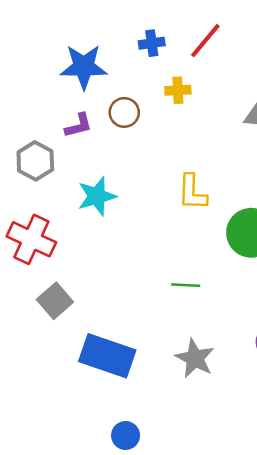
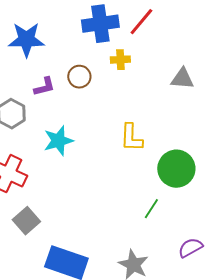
blue cross: (152, 43) -> (100, 24), size x1.8
blue star: (84, 67) -> (26, 40), moved
green line: (186, 285) -> (151, 209), moved, turned -60

